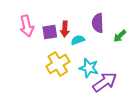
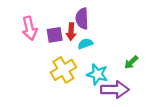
purple semicircle: (98, 23) -> (82, 19), moved
green arrow: (120, 36) -> (131, 62), moved
purple arrow: (105, 82) -> (115, 90), turned 35

